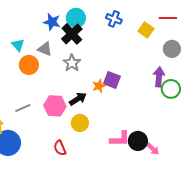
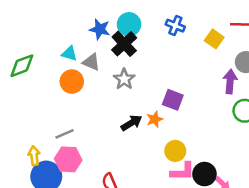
cyan triangle: (18, 45) -> (69, 54), moved, turned -32
purple arrow: (159, 77) -> (230, 82), moved
orange star: (99, 86) -> (155, 119), moved
pink hexagon: (55, 106) -> (68, 159), moved
yellow circle: (80, 123) -> (175, 151), moved

